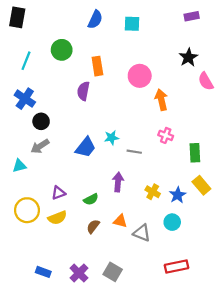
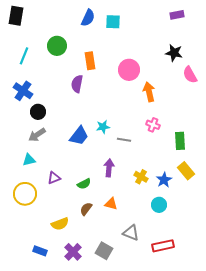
cyan square: (132, 24) -> (113, 22), moved
black star: (188, 57) -> (174, 53), turned -30
cyan triangle: (19, 166) -> (29, 160), moved
yellow semicircle: (57, 218) -> (60, 224), moved
gray triangle: (142, 233) -> (131, 233), moved

